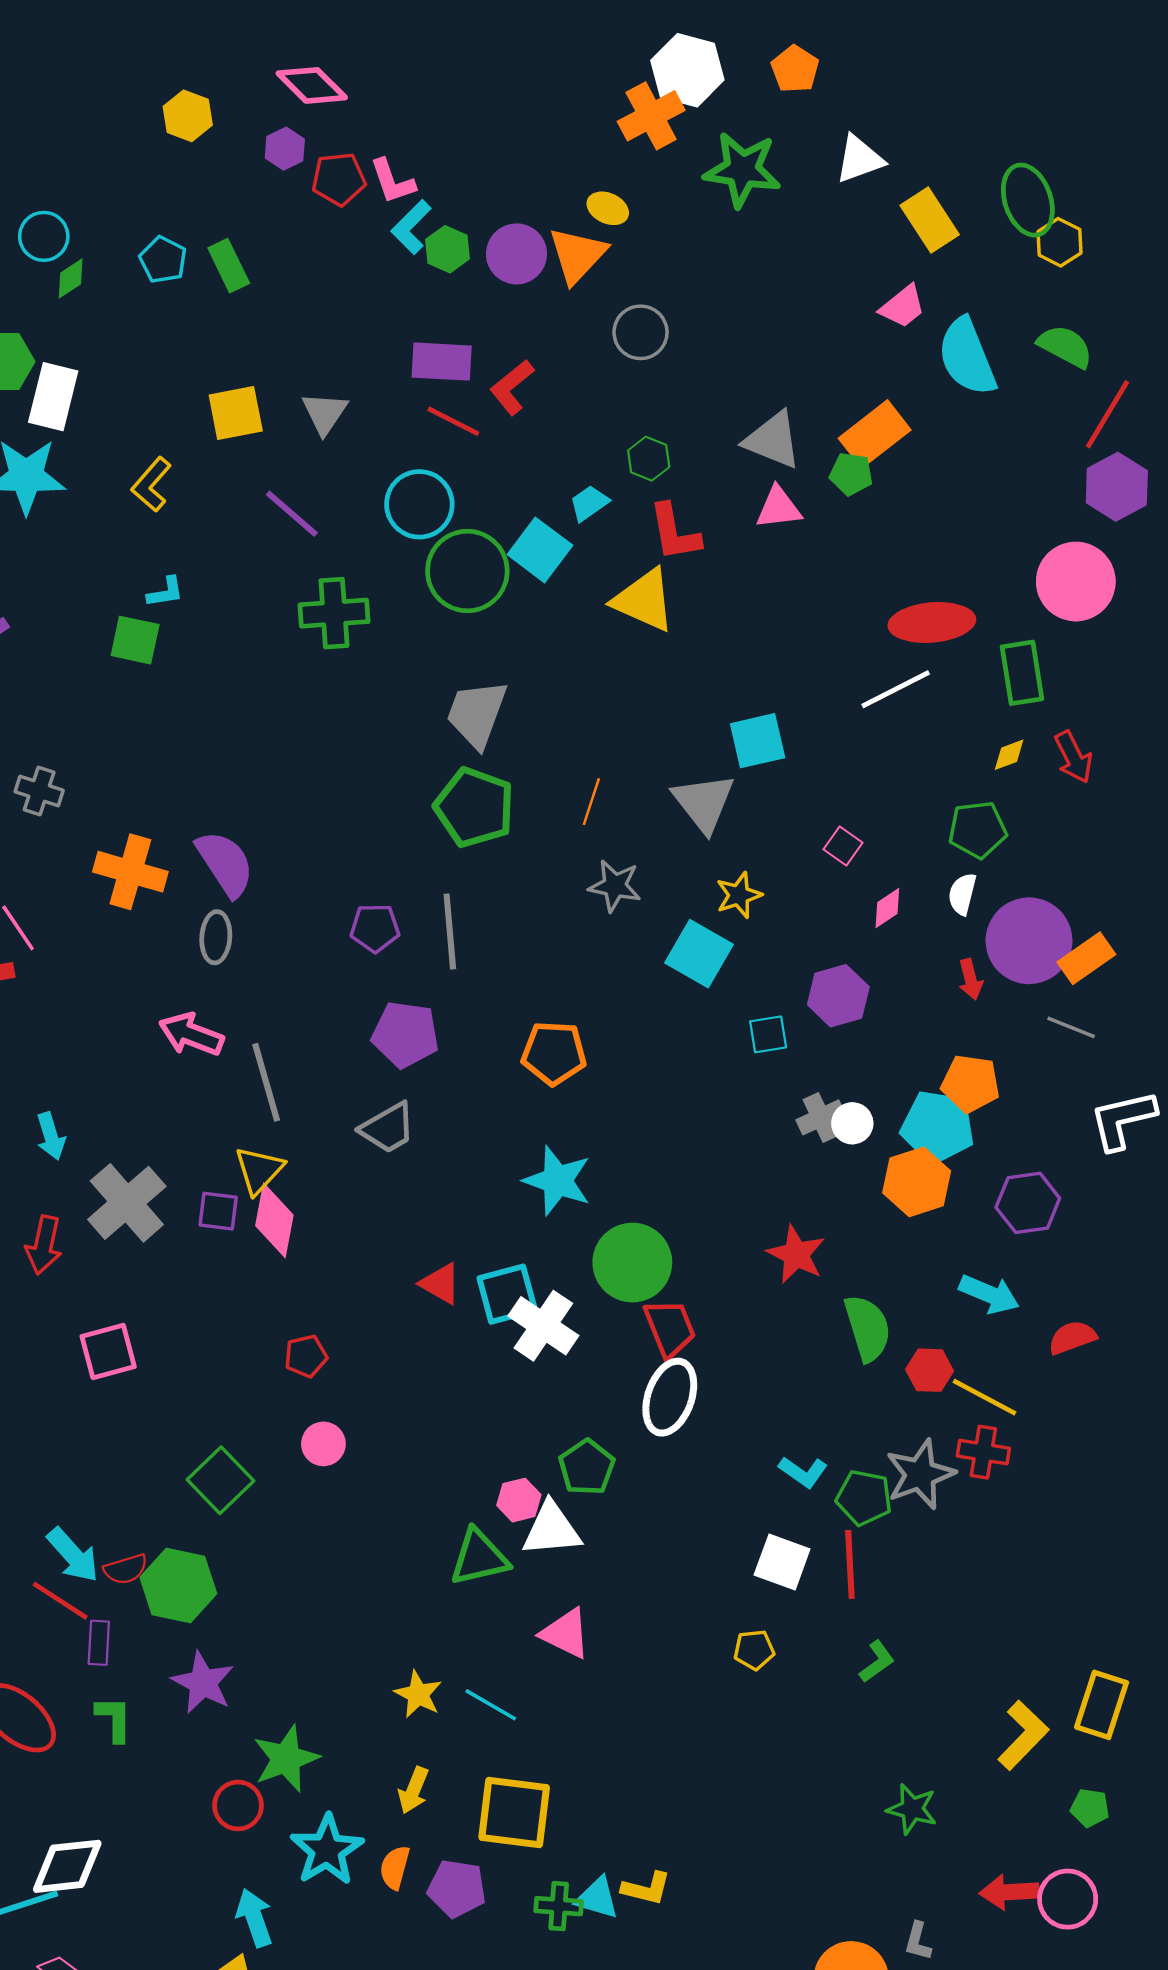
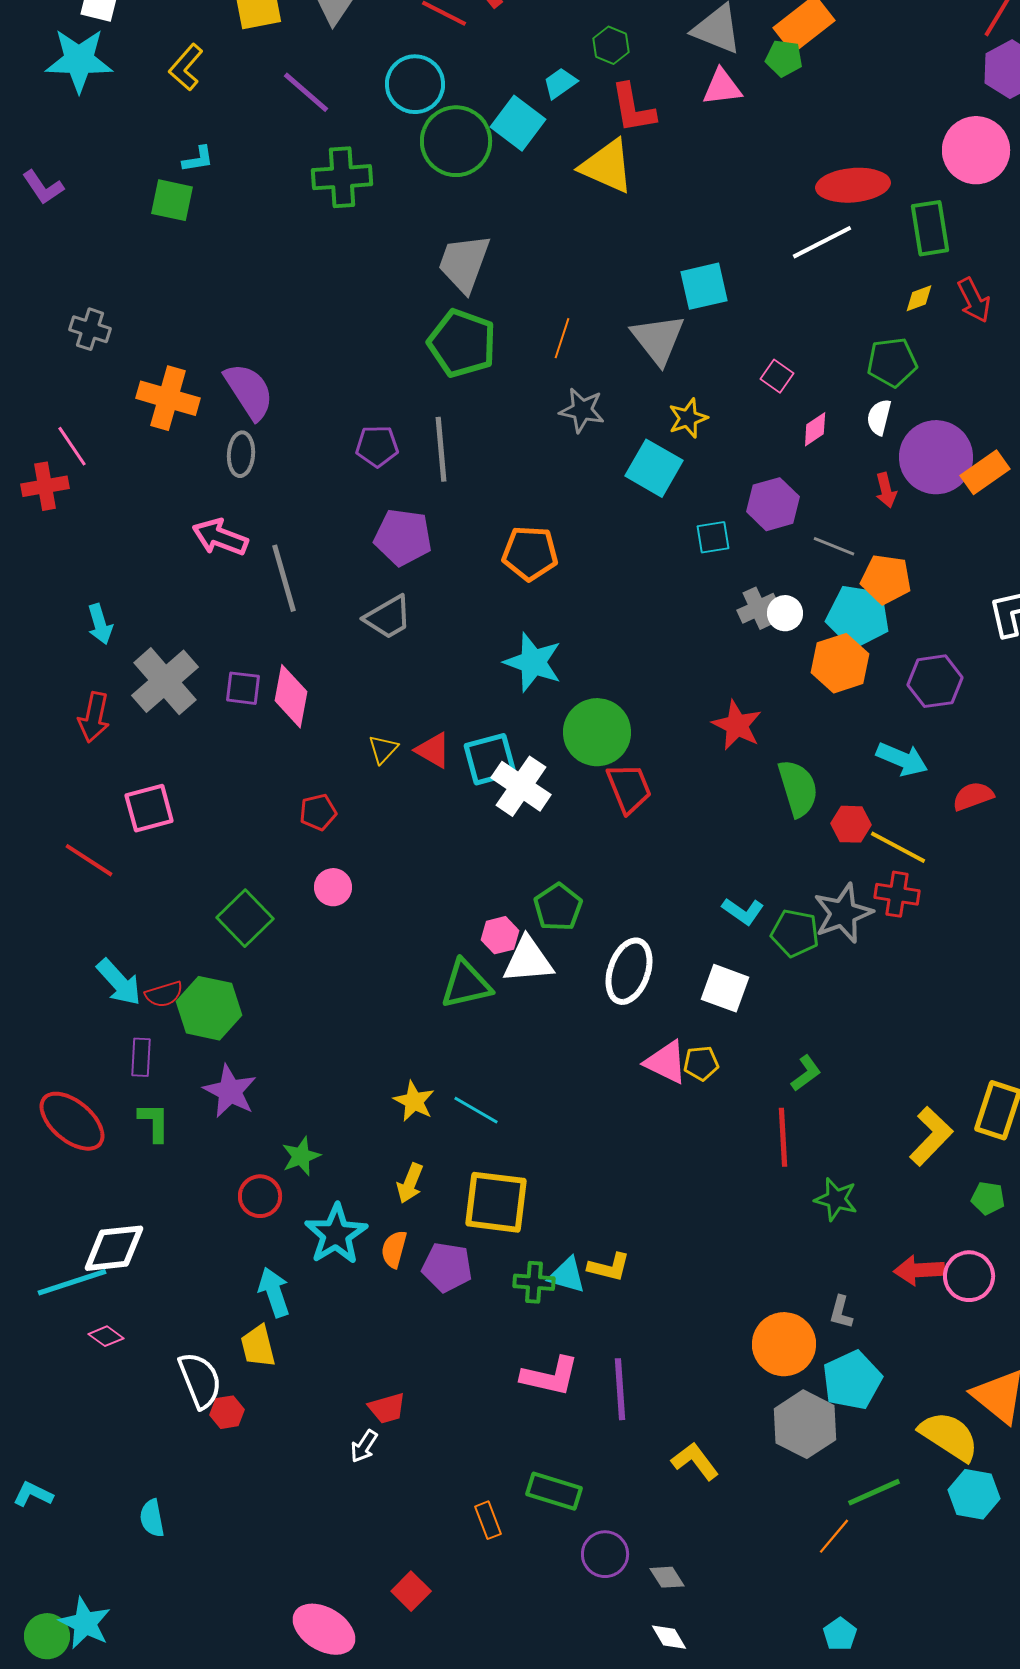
gray line: (1071, 1027) -> (834, 546), moved
yellow triangle: (259, 1170) -> (383, 749), moved, size x0.7
white ellipse: (670, 1397) -> (629, 971), moved
red line: (850, 1564) -> (783, 1137), moved
red line: (60, 1601) -> (89, 860), moved
pink triangle: (566, 1633) -> (666, 1062), moved
green star: (286, 1759) -> (301, 1156), size x0.7

